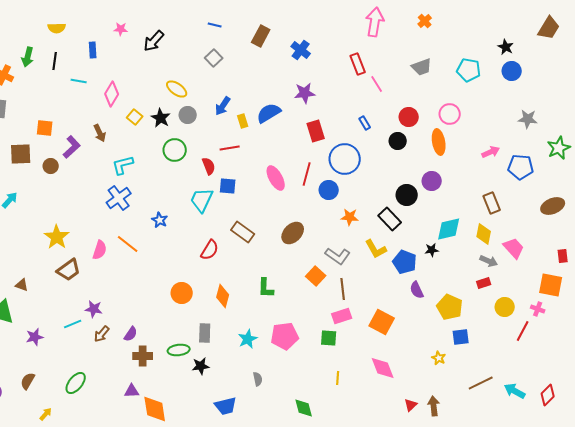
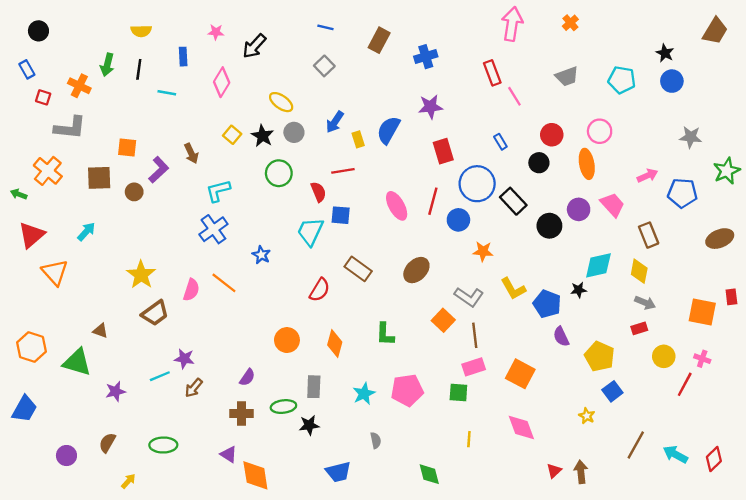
blue cross: (301, 50) -> (426, 57), turned 36
pink diamond: (112, 94) -> (222, 82), moved
blue semicircle: (269, 113) -> (388, 130), turned -30
black rectangle: (390, 219) -> (513, 201), moved
pink trapezoid: (514, 248) -> (612, 205), moved
orange square: (551, 285) -> (702, 312), moved
purple semicircle: (131, 334) -> (247, 377), moved
blue square: (461, 337) -> (612, 391), turned -30
green ellipse: (76, 383) -> (163, 445), turned 50
brown line: (481, 383) -> (636, 445), turned -35
purple triangle: (132, 391) -> (229, 454), turned 35

